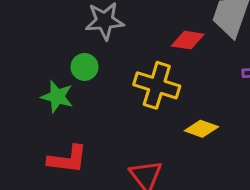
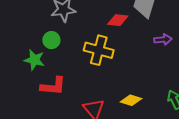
yellow diamond: (201, 129) -> (131, 100), moved
red L-shape: (67, 159) -> (53, 86), moved

